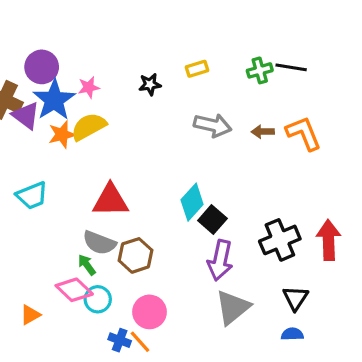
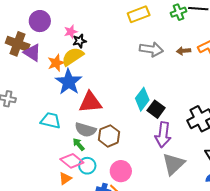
yellow rectangle: (197, 69) -> (139, 14), size x1.5
black star: (150, 84) -> (79, 41), moved
blue star: (54, 100) -> (69, 82), moved
cyan trapezoid: (32, 196) -> (51, 120), moved, turned -140
orange triangle: (30, 315) -> (65, 179), moved

